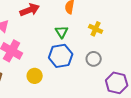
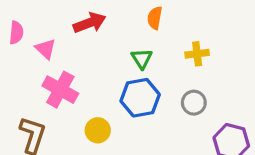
yellow cross: (96, 29) -> (197, 54), turned -32

